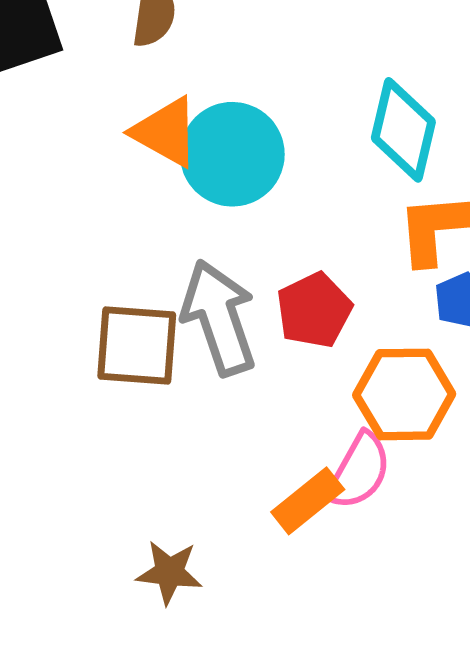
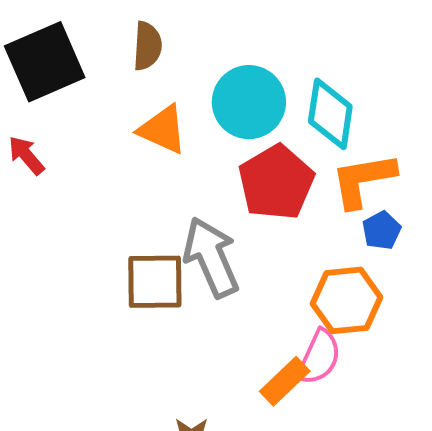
cyan circle: (232, 154) -> (249, 102), moved
red pentagon: (314, 310) -> (276, 182), moved, size x1.4

